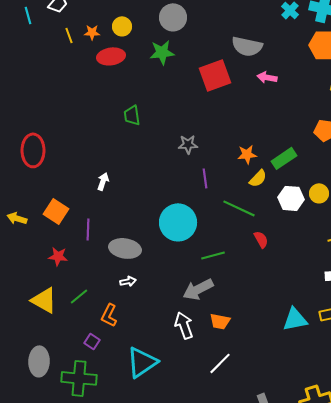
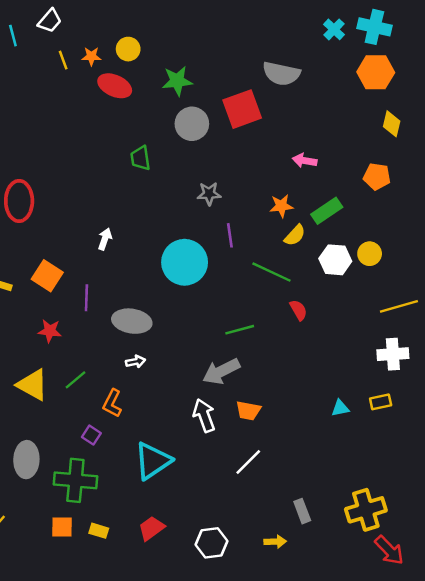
gray circle: (173, 17) -> (192, 124), moved
red ellipse: (111, 56) -> (115, 86), turned 32
pink arrow: (267, 77) -> (305, 161), moved
cyan circle: (178, 222) -> (185, 262), moved
cyan triangle: (295, 319) -> (340, 408), size x0.6

